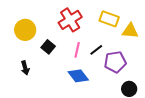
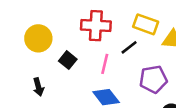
red cross: (70, 20) -> (96, 26), turned 35
black line: (96, 50) -> (129, 47), moved

